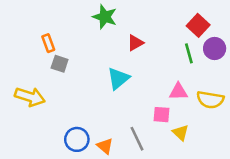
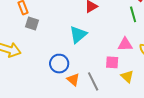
blue circle: (77, 139) -> (59, 64), moved
orange triangle: (105, 146) -> (73, 79), moved

